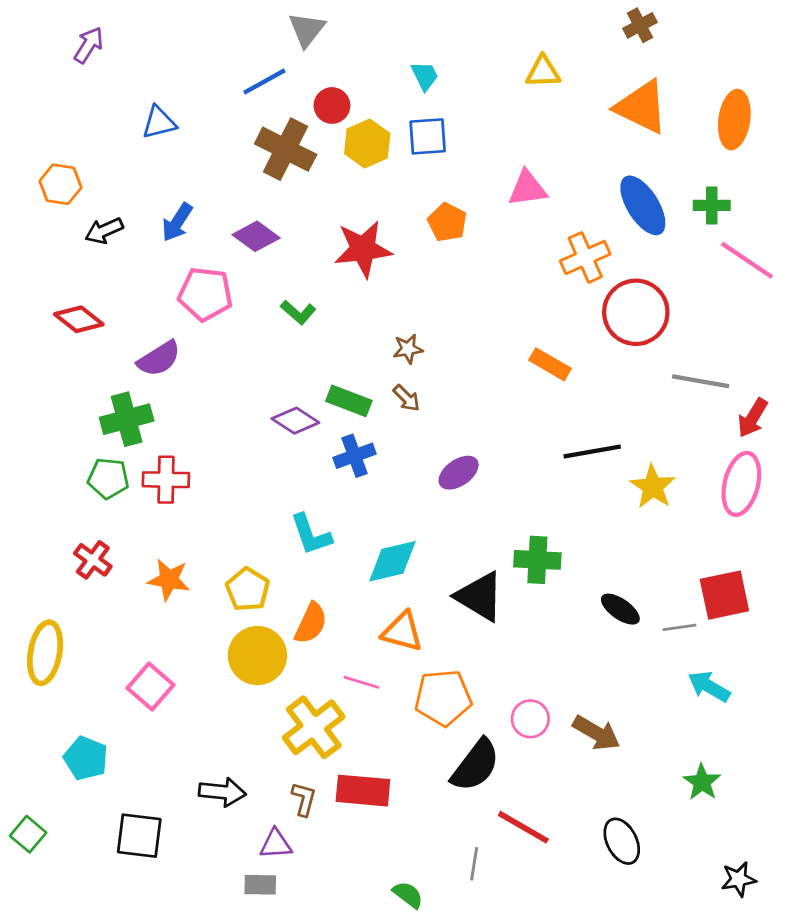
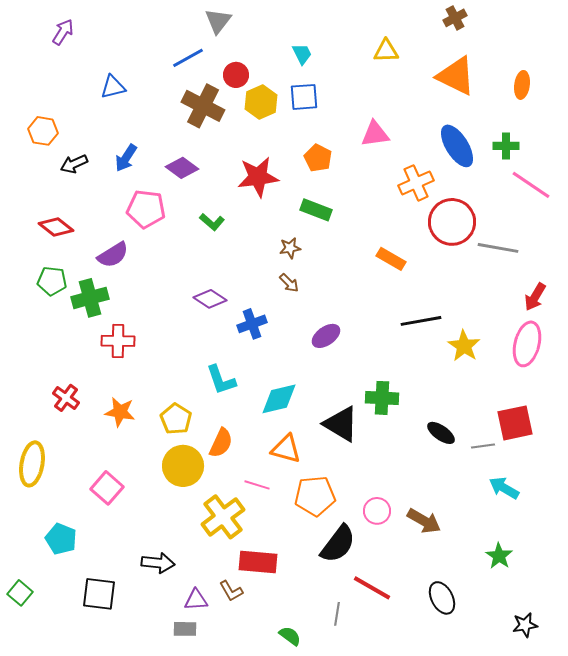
orange ellipse: (734, 120) -> (522, 85), size x0.7
gray line: (701, 381) -> (498, 248), moved
green rectangle: (349, 401) -> (316, 210), moved
green pentagon: (108, 478) -> (52, 281), moved
brown L-shape: (304, 799) -> (231, 591), moved, turned 135

